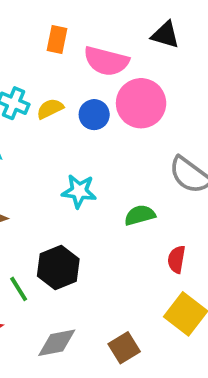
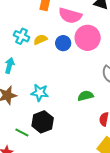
cyan star: (79, 191) -> (40, 93), moved
green line: (19, 289) -> (22, 132), turned -32

